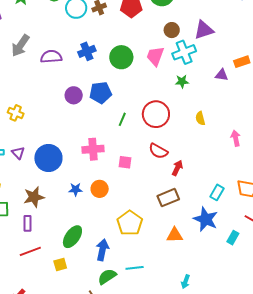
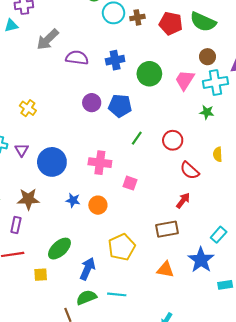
red circle: (156, 114) -> (173, 140), size x0.7
red semicircle: (158, 151) -> (190, 171), moved
cyan rectangle: (233, 238) -> (225, 285), turned 40

